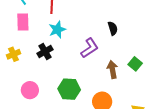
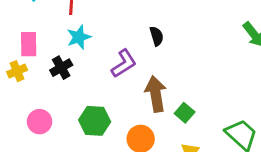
pink rectangle: (23, 22) -> (29, 44), moved
green square: (135, 64) -> (185, 113), moved
brown arrow: (112, 70) -> (156, 94), size x1.4

